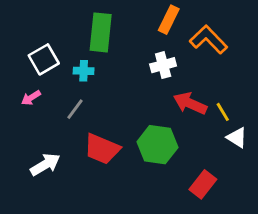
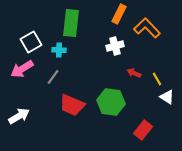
pink arrow: (31, 98) -> (22, 69), size x1.6
red arrow: (190, 103) -> (134, 73), size x0.6
white arrow: (45, 165) -> (19, 116), moved

